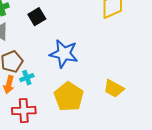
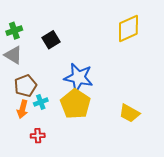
yellow pentagon: (69, 97) -> (75, 104), moved
red cross: (24, 111) -> (38, 136), size x0.6

